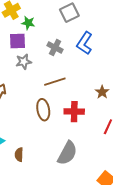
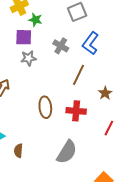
brown line: (55, 82) -> (79, 75), moved, turned -50

